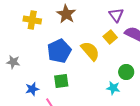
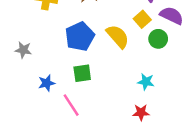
green circle: (126, 72) -> (158, 39), moved

